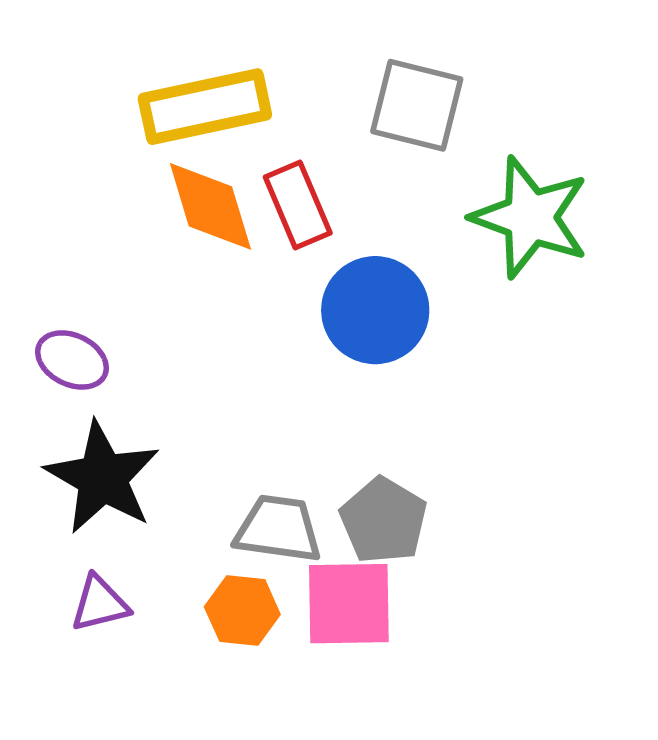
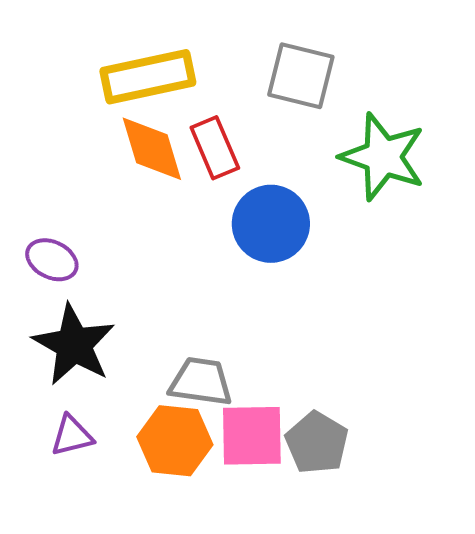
gray pentagon: (384, 521) -> (317, 443), moved
orange hexagon: (242, 611) -> (175, 441), size x1.4

